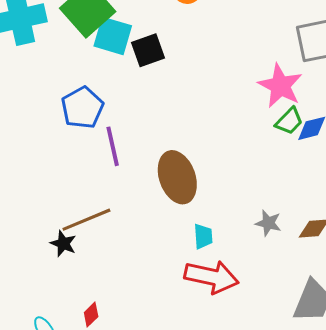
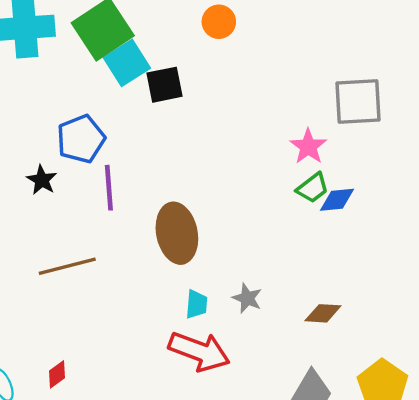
cyan square: (113, 36) -> (127, 63), turned 33
pink star: (280, 86) -> (308, 146), size x0.7
gray star: (268, 223) -> (247, 298), moved
black star: (63, 244) -> (42, 180), moved

